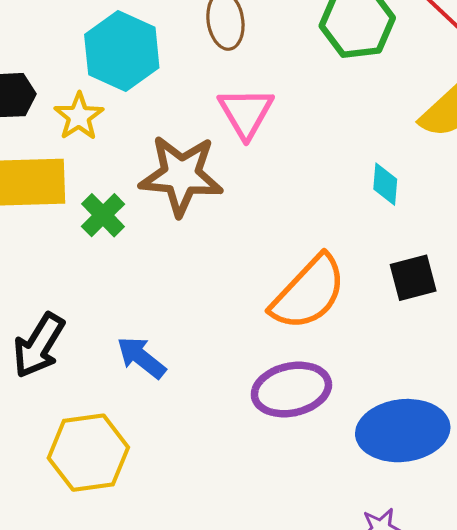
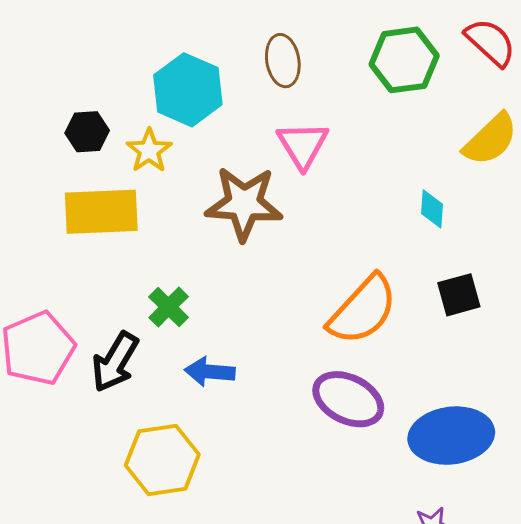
green cross: (103, 215) -> (169, 307), moved
blue arrow: (141, 358) -> (210, 372), turned -33
purple ellipse: (291, 389) -> (348, 399), turned 40

